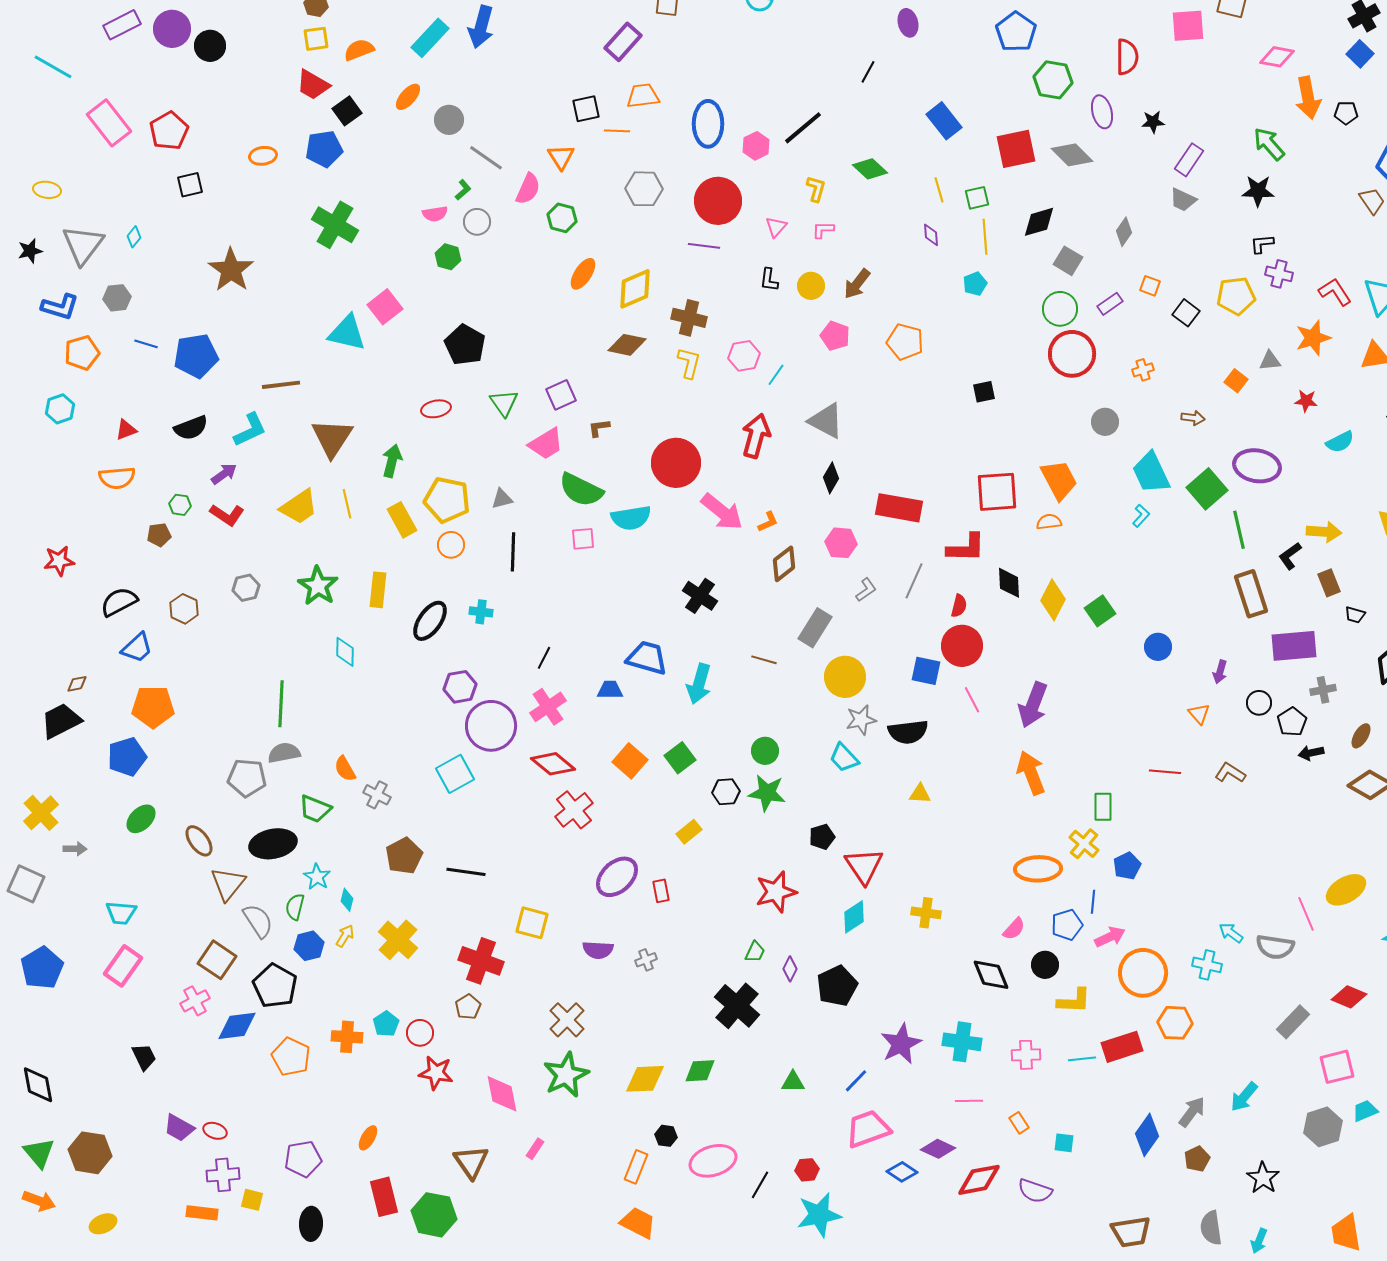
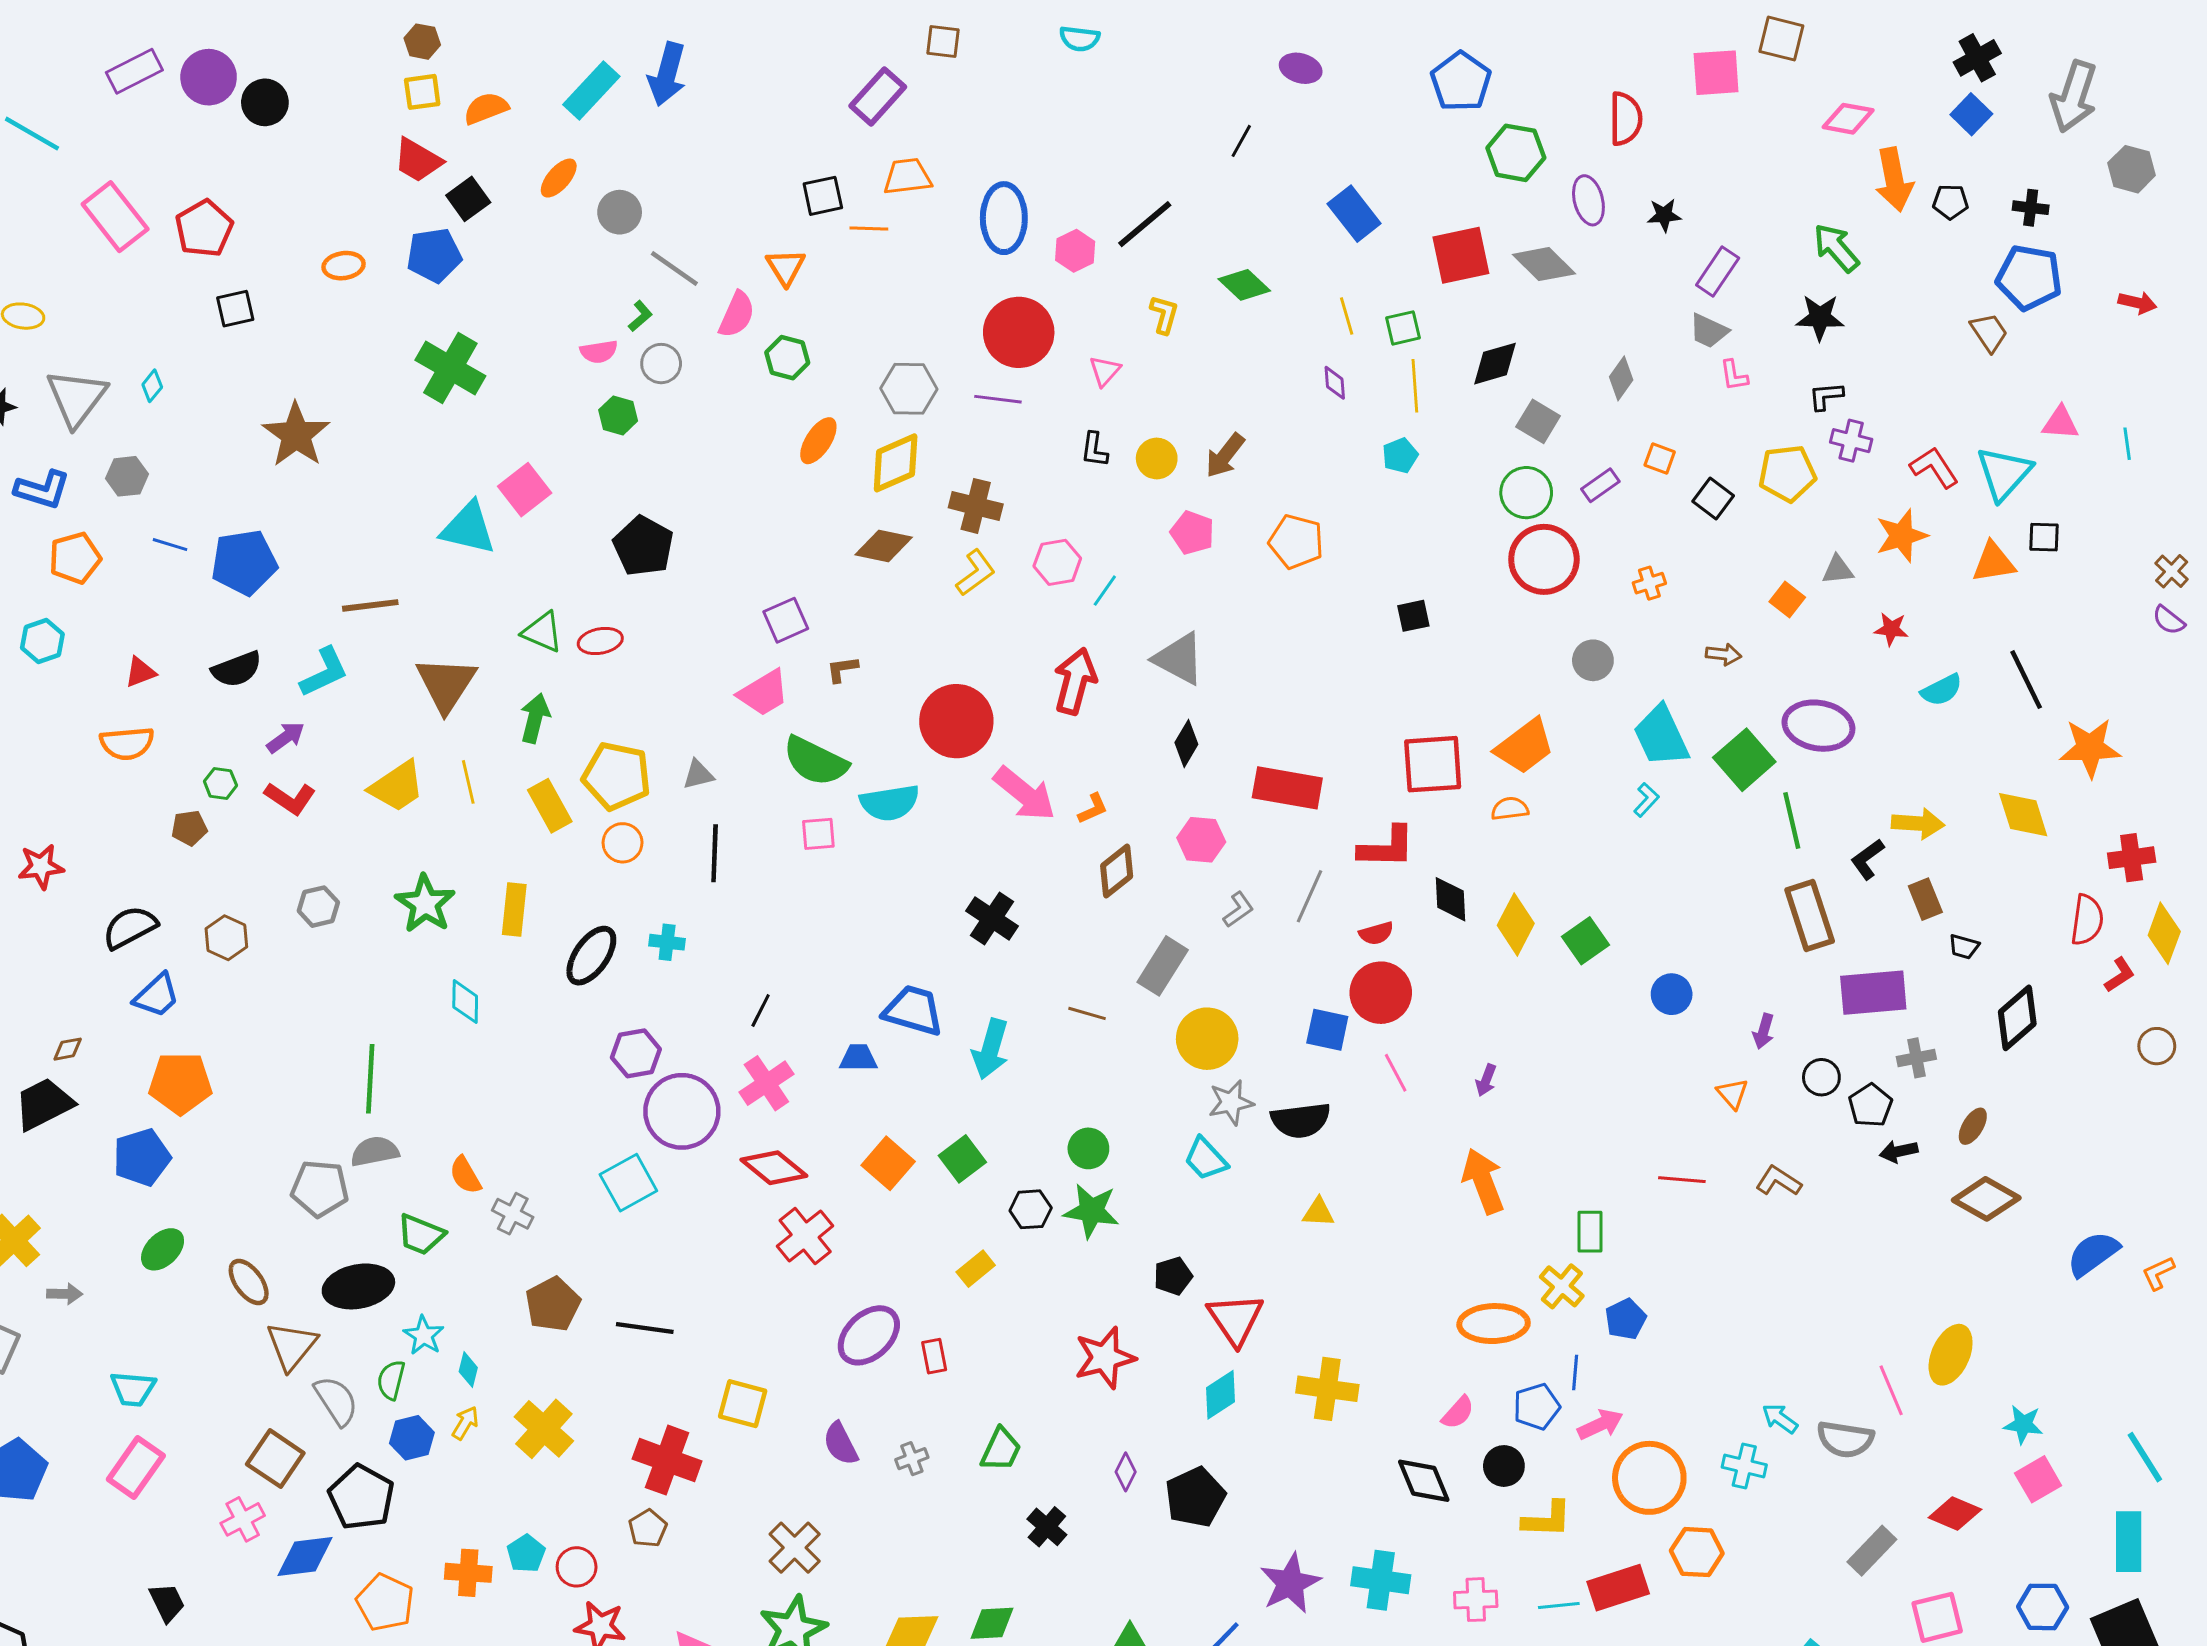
purple ellipse: (908, 23) -> (1301, 68), turned -60
gray hexagon: (644, 189) -> (909, 389), moved
pink L-shape: (823, 230) -> (1734, 375), moved, turned -100
yellow L-shape: (689, 363) -> (976, 573), turned 40
green triangle: (504, 403) -> (542, 632), moved, turned -32
orange trapezoid: (1059, 480) -> (1525, 746), turned 81
red semicircle: (959, 606) -> (1376, 933), turned 60
purple arrow: (1033, 705) -> (1486, 1080), size x0.5
yellow ellipse: (1346, 890) -> (1951, 1355), turned -36
yellow cross: (926, 913) -> (1327, 1389), size x1.4
purple semicircle: (598, 950) -> (841, 1444), turned 60
green trapezoid: (755, 952) -> (1001, 1450), moved, size x1.4
black cross: (737, 1006) -> (1047, 1527), size x0.6

